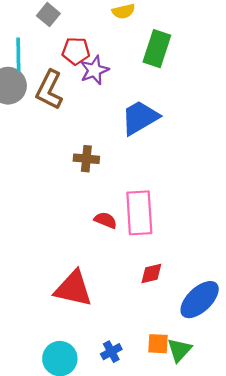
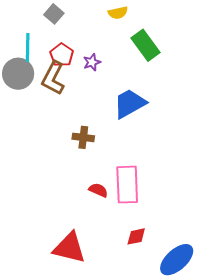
green rectangle: (157, 49) -> (146, 45), turned -56
red pentagon: (76, 51) -> (62, 55), moved, turned 30
purple star: (94, 70) -> (92, 62), size x0.7

